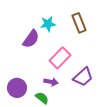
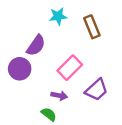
cyan star: (48, 24) -> (58, 16), moved
purple circle: (17, 88) -> (20, 69), moved

